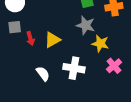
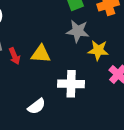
yellow triangle: (52, 40) -> (41, 54), turned 42
white semicircle: (43, 74) -> (37, 106), moved, turned 98

